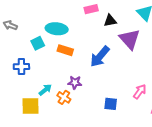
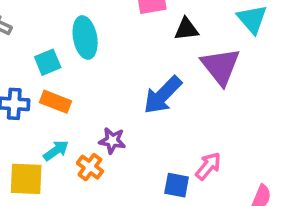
cyan ellipse: (57, 29) -> (85, 37), turned 70
orange rectangle: (65, 50) -> (56, 102), moved
pink arrow: (140, 92) -> (208, 166), moved

